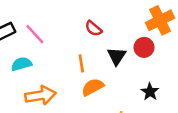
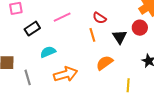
pink line: (35, 34) -> (62, 17), moved, turned -66
orange line: (81, 63) -> (92, 35), moved

